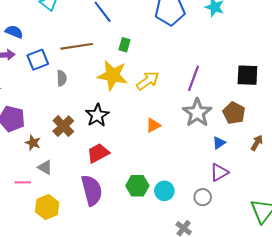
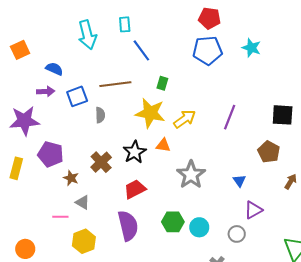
gray star: (197, 113) -> (191, 175), moved
orange triangle: (153, 125) -> (163, 145), moved, turned 35
blue triangle: (219, 143) -> (239, 181), moved, turned -32

